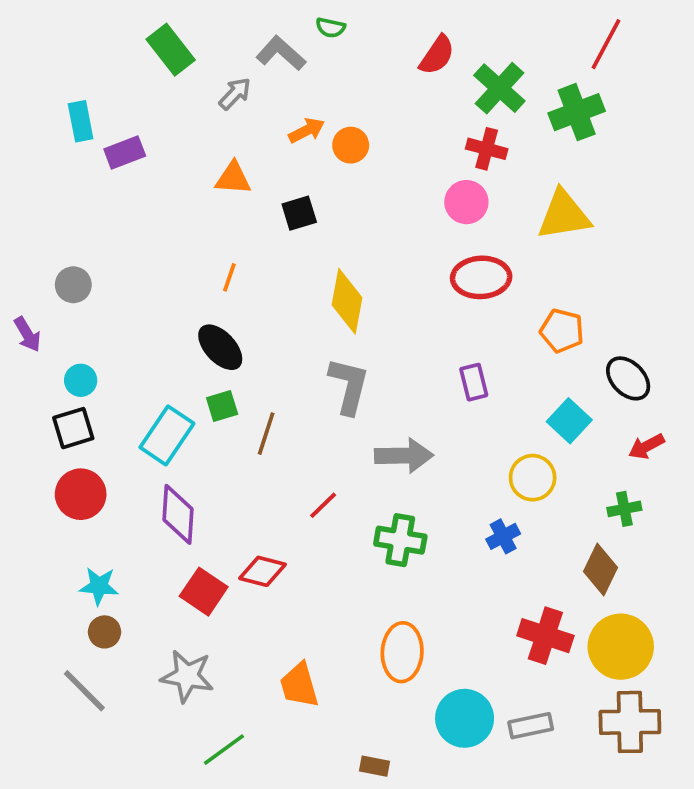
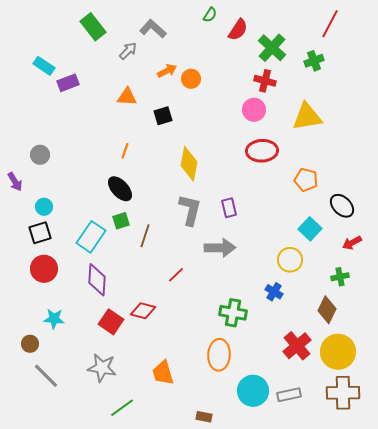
green semicircle: (330, 28) -> (210, 15), moved, turned -70
green cross: (577, 112) -> (314, 61), size x0.7
cyan rectangle: (81, 121) -> (44, 66), turned -45
purple rectangle: (474, 382) -> (229, 208), moved
blue cross: (503, 536) -> (274, 292), turned -30
green cross: (400, 540) -> (233, 313), moved
brown circle: (105, 632) -> (30, 344), moved
red cross: (545, 636) -> (297, 346), turned 32

